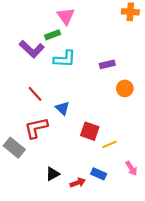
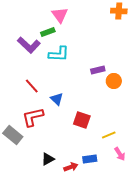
purple rectangle: (107, 64) -> (98, 70), moved
yellow line: (110, 144) -> (109, 135), moved
blue rectangle: (99, 174) -> (90, 159), turned -32

